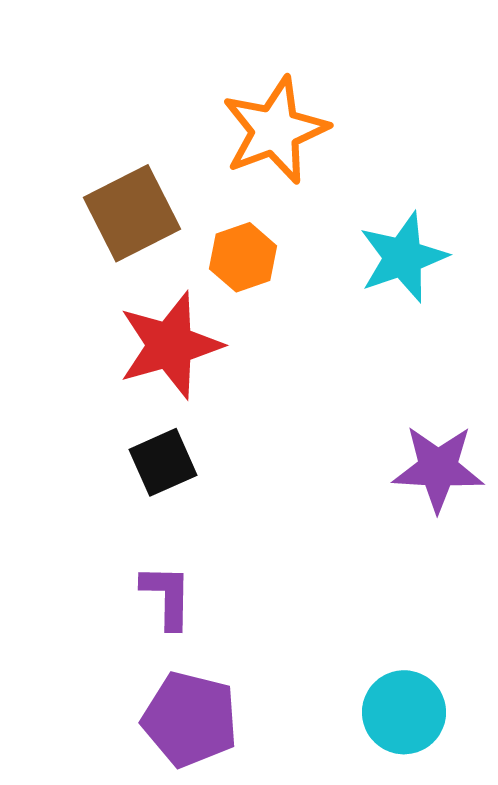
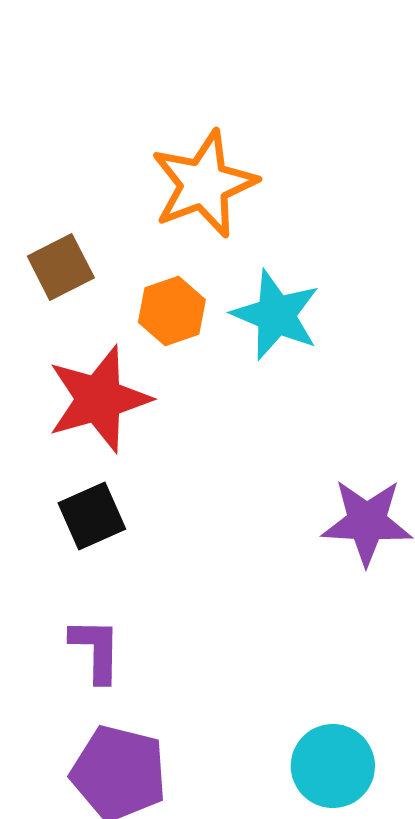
brown square: (132, 213) -> (61, 267), size x0.7
cyan star: (403, 257) -> (276, 315), moved, turned -30

